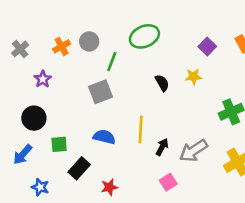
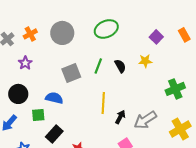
gray circle: (89, 41) -> (62, 33), size x1.5
orange cross: (62, 46) -> (30, 34), moved
green line: (112, 62) -> (98, 66), moved
blue semicircle: (104, 137) -> (54, 98), moved

